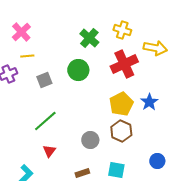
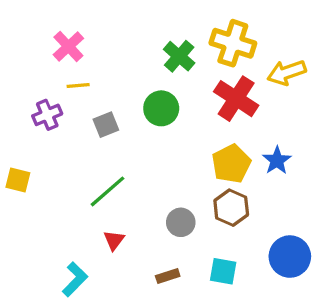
yellow cross: (122, 30) -> (233, 43), size x1.5
yellow arrow: (155, 48) -> (287, 73), turned 150
red cross: (124, 64) -> (236, 99), turned -32
blue circle: (157, 161) -> (290, 257), size x1.6

